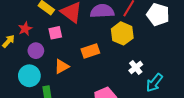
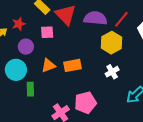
orange rectangle: (90, 51) -> (72, 65), moved
white cross: (136, 67) -> (112, 72), moved

